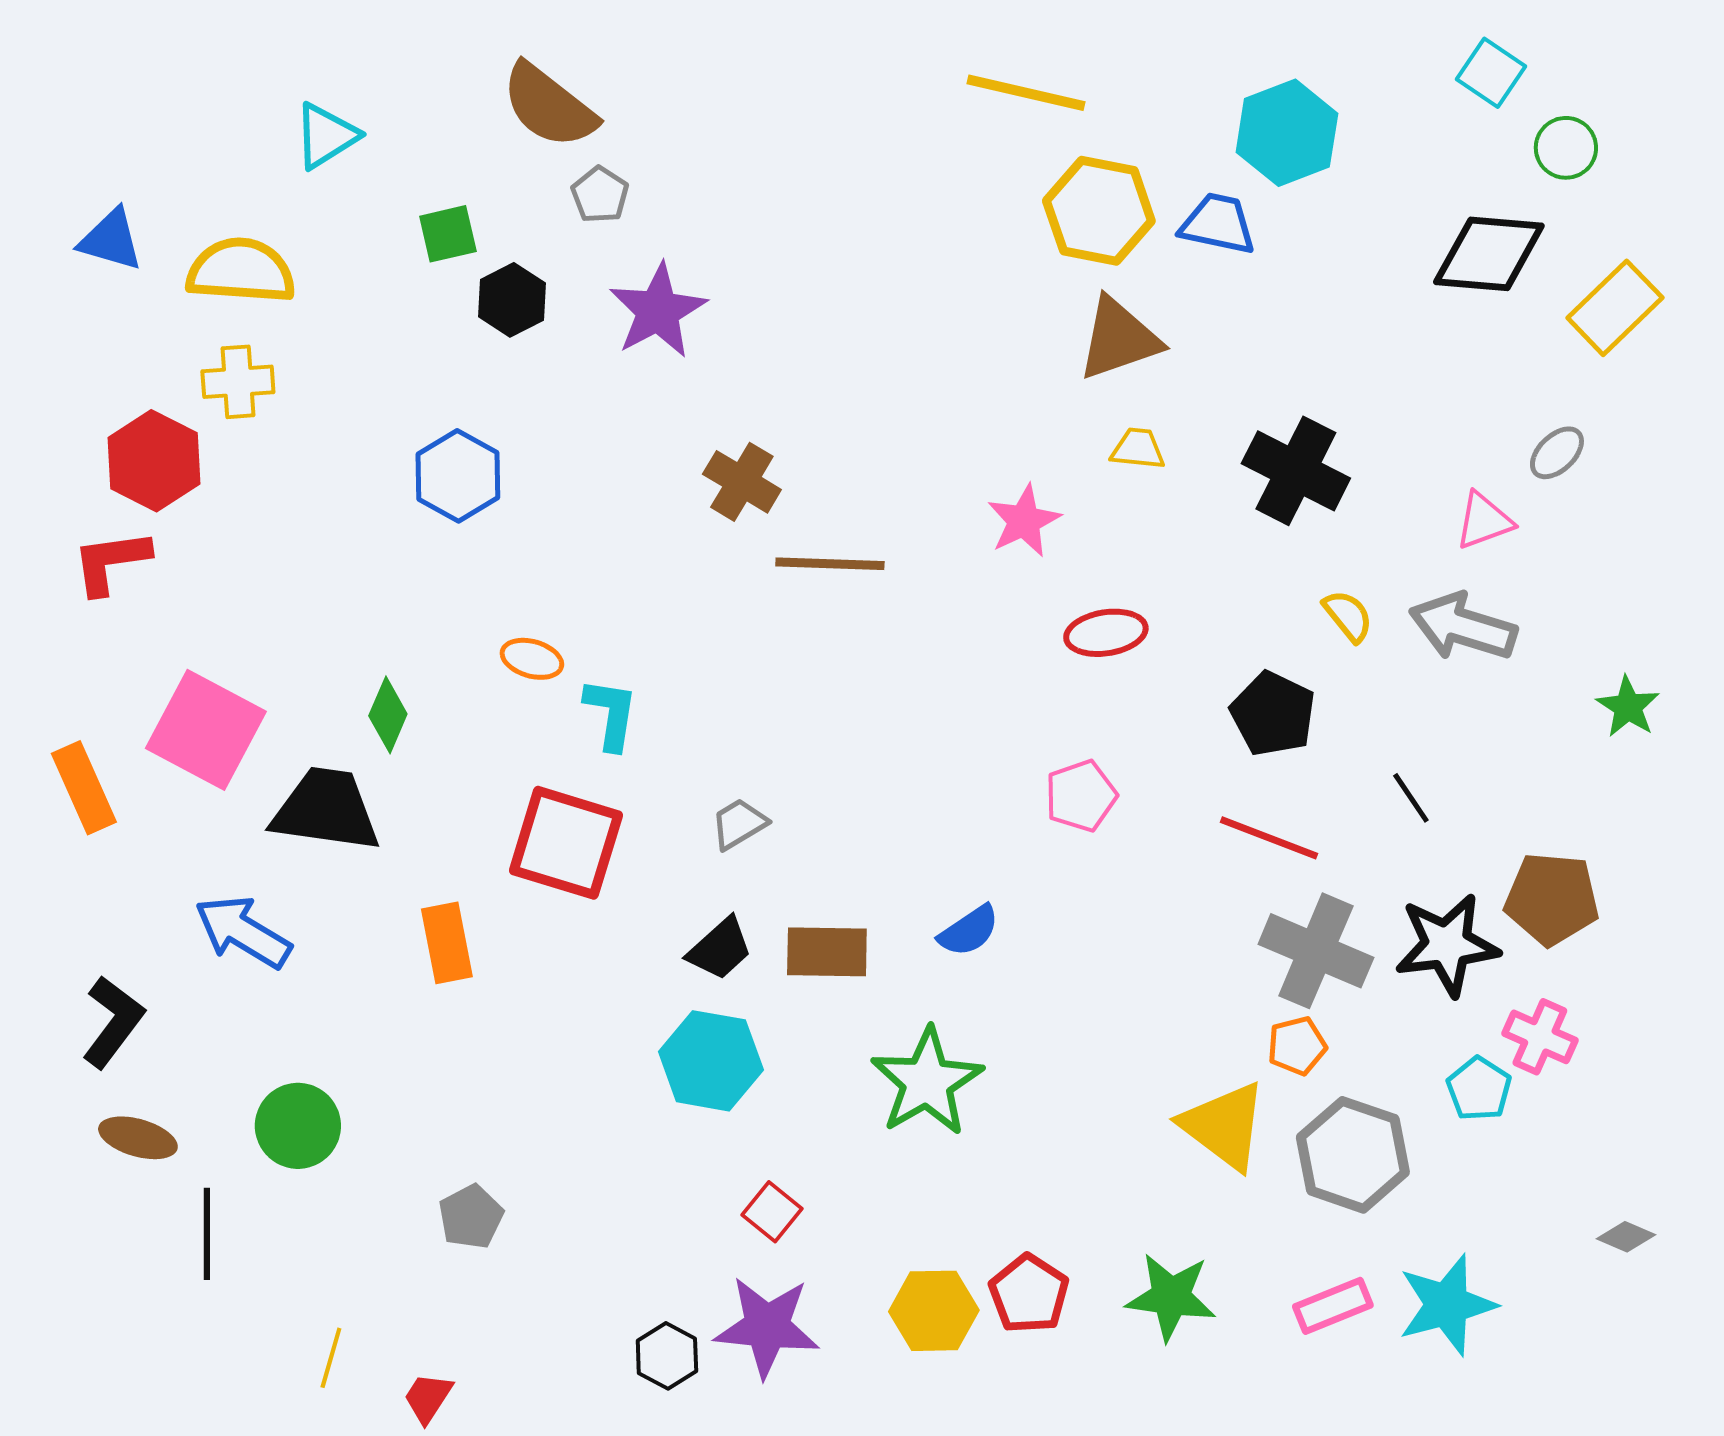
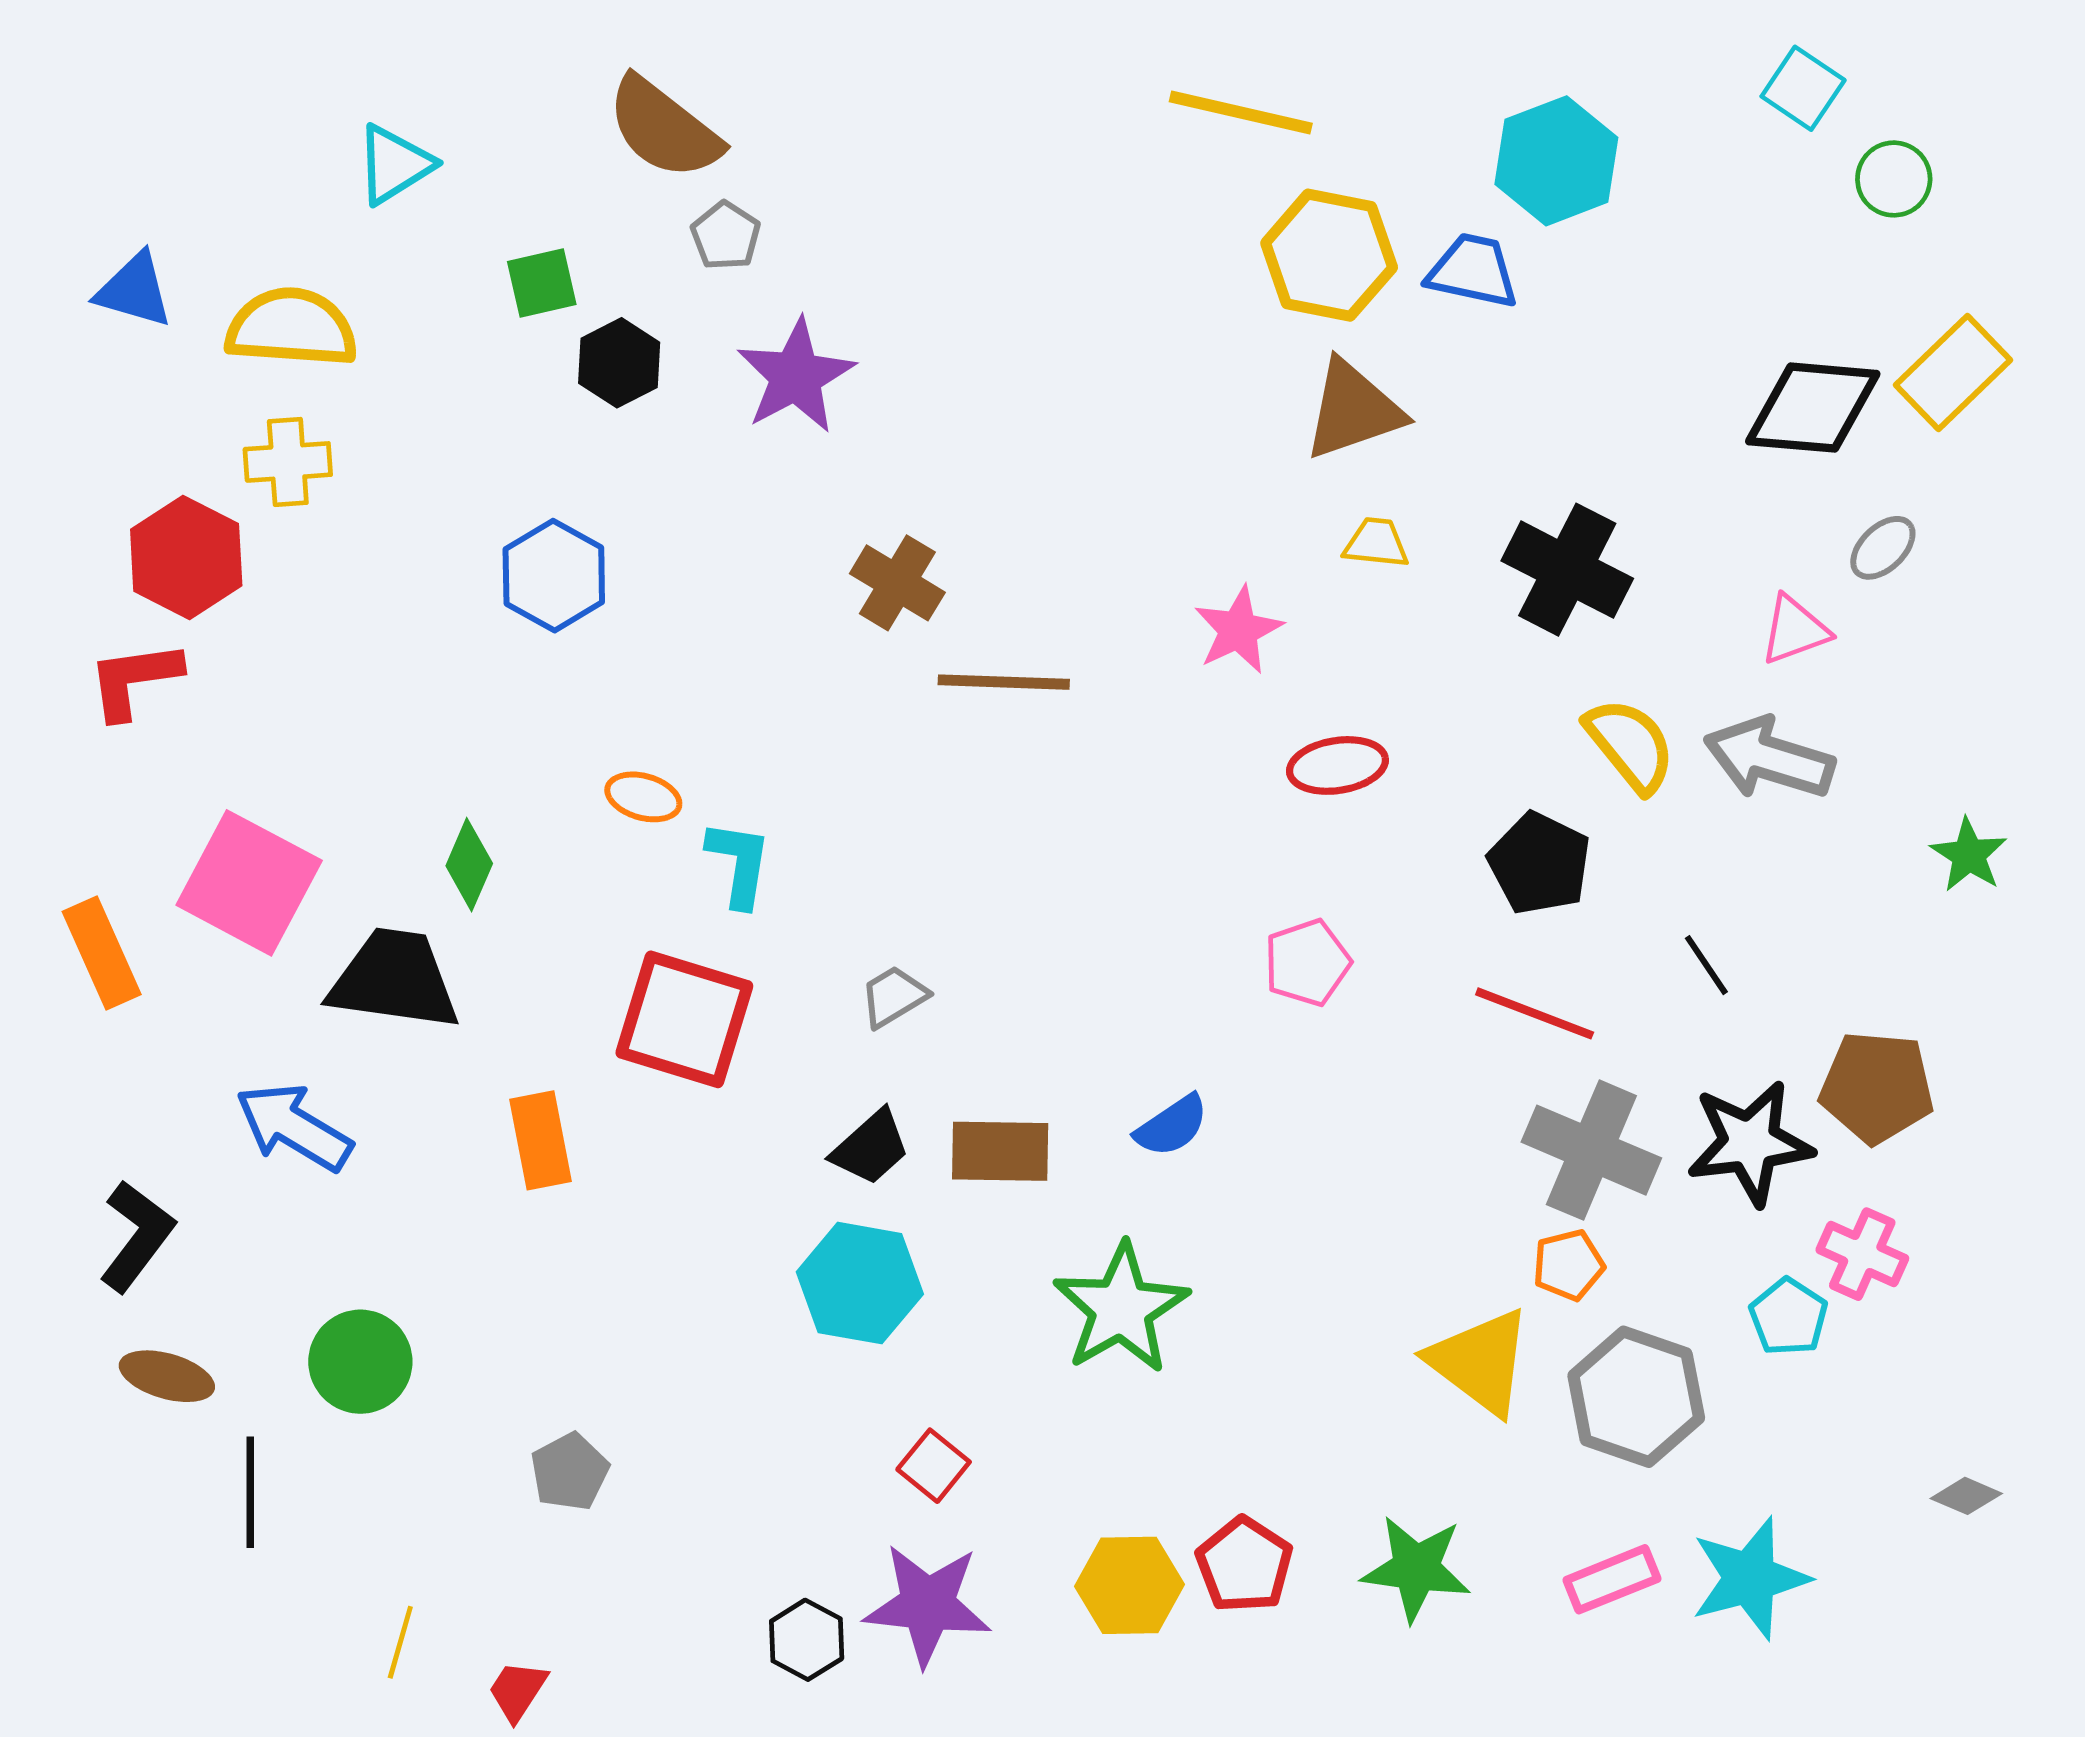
black diamond: (1489, 254) -> (1813, 408), moved
yellow semicircle: (1348, 616) -> (1630, 745), size x1.5

